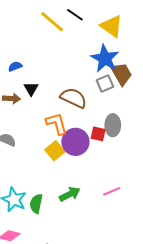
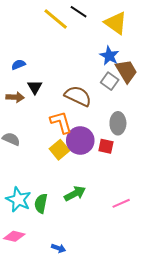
blue star: (105, 58) -> (109, 56), size x0.7
gray square: (105, 84) -> (110, 81), turned -30
red square: (98, 134) -> (106, 146), moved
pink line: (112, 191) -> (121, 203), moved

